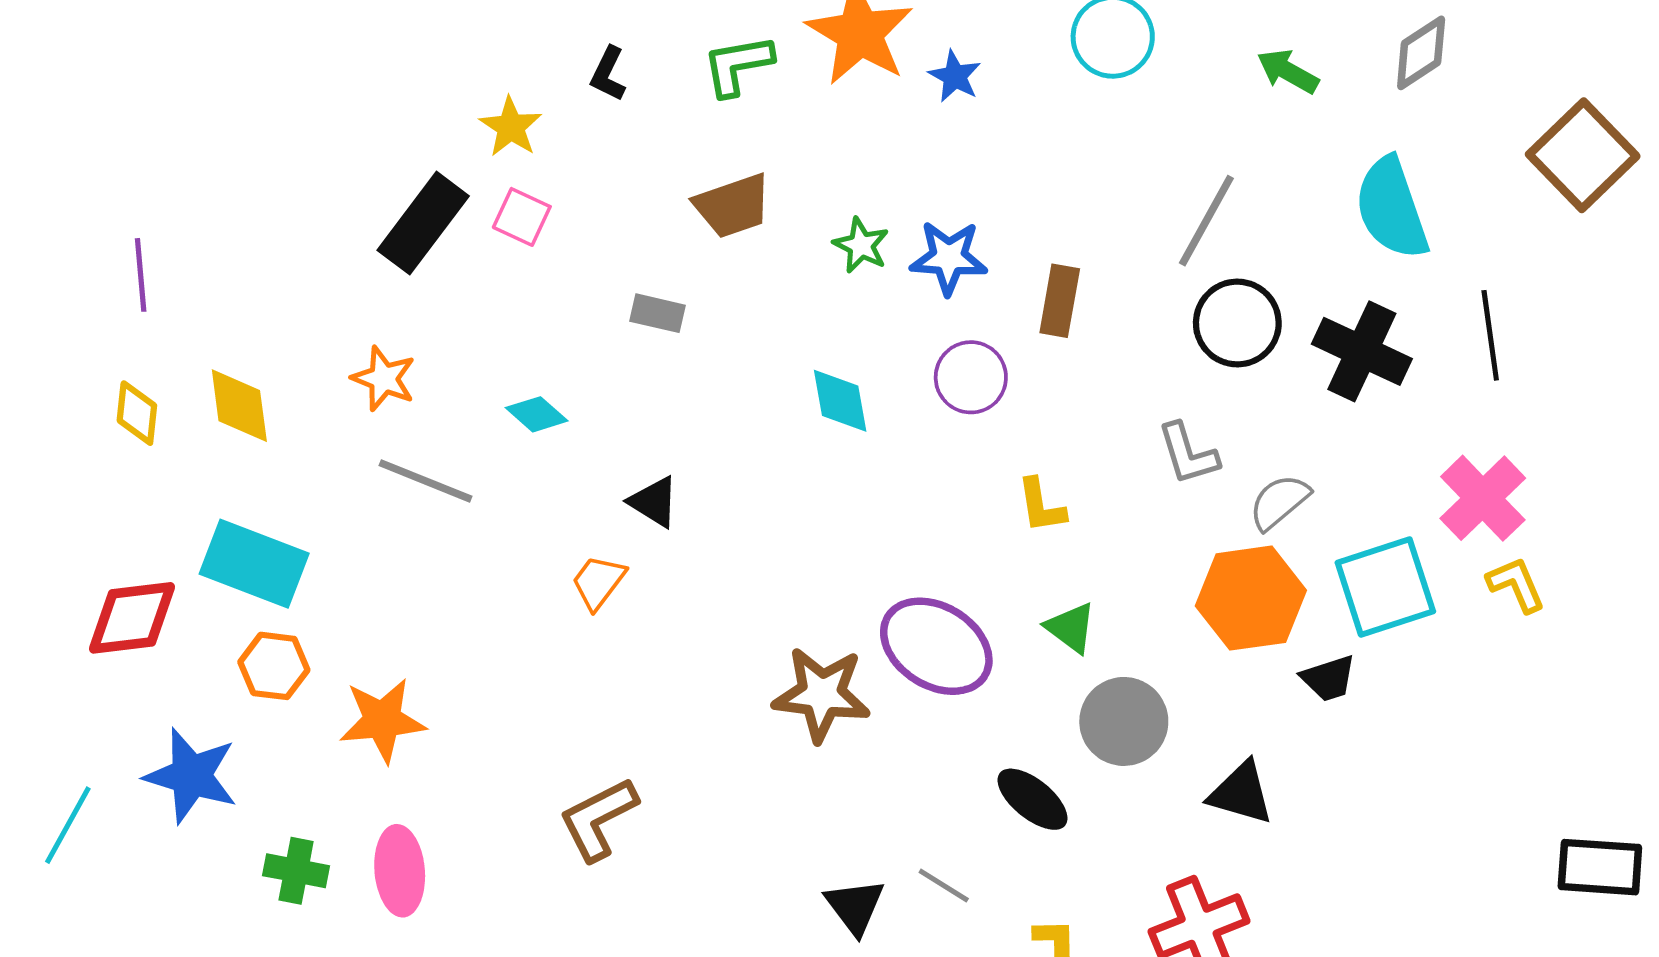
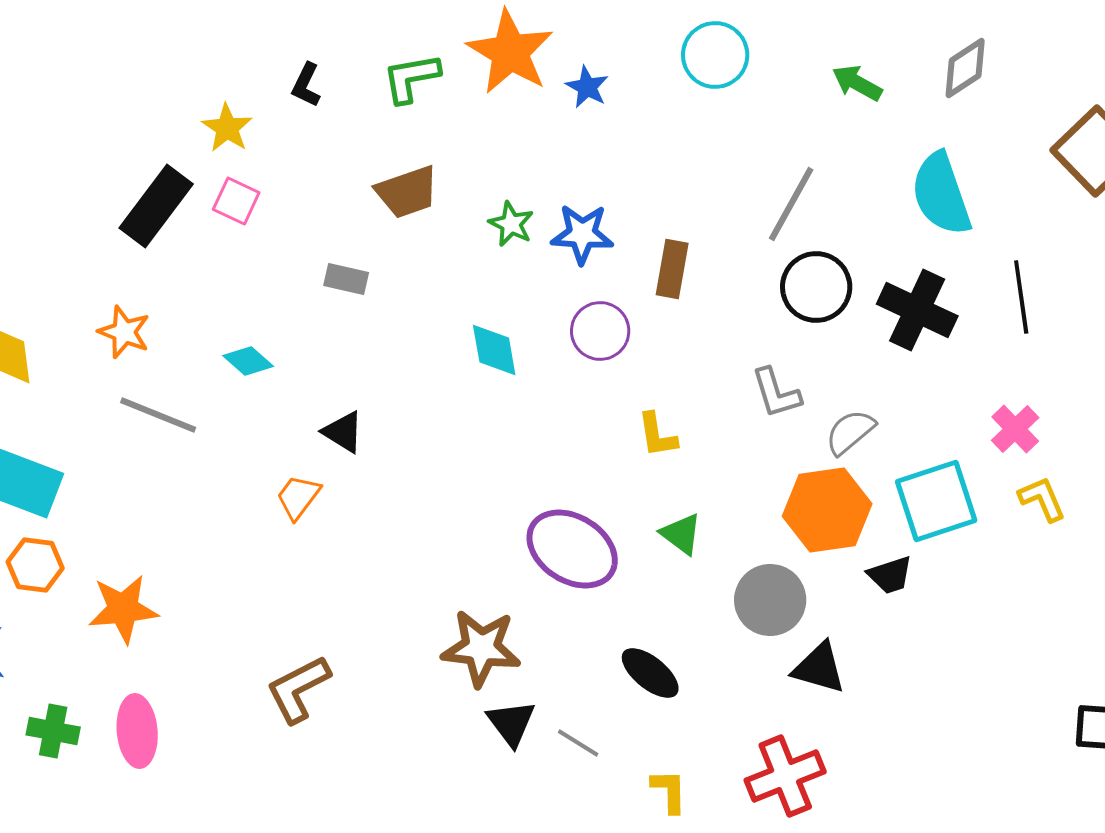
pink cross: (1483, 498) -> (1015, 429), size x0.7
brown star: (822, 694) -> (481, 648), moved
gray circle: (1124, 721) -> (770, 600), moved
black triangle: (855, 907) -> (511, 723), moved

